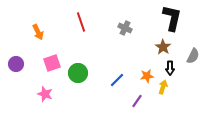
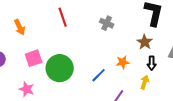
green circle: (78, 73) -> (60, 68), size x1.4
orange star: (147, 76) -> (123, 62), moved

